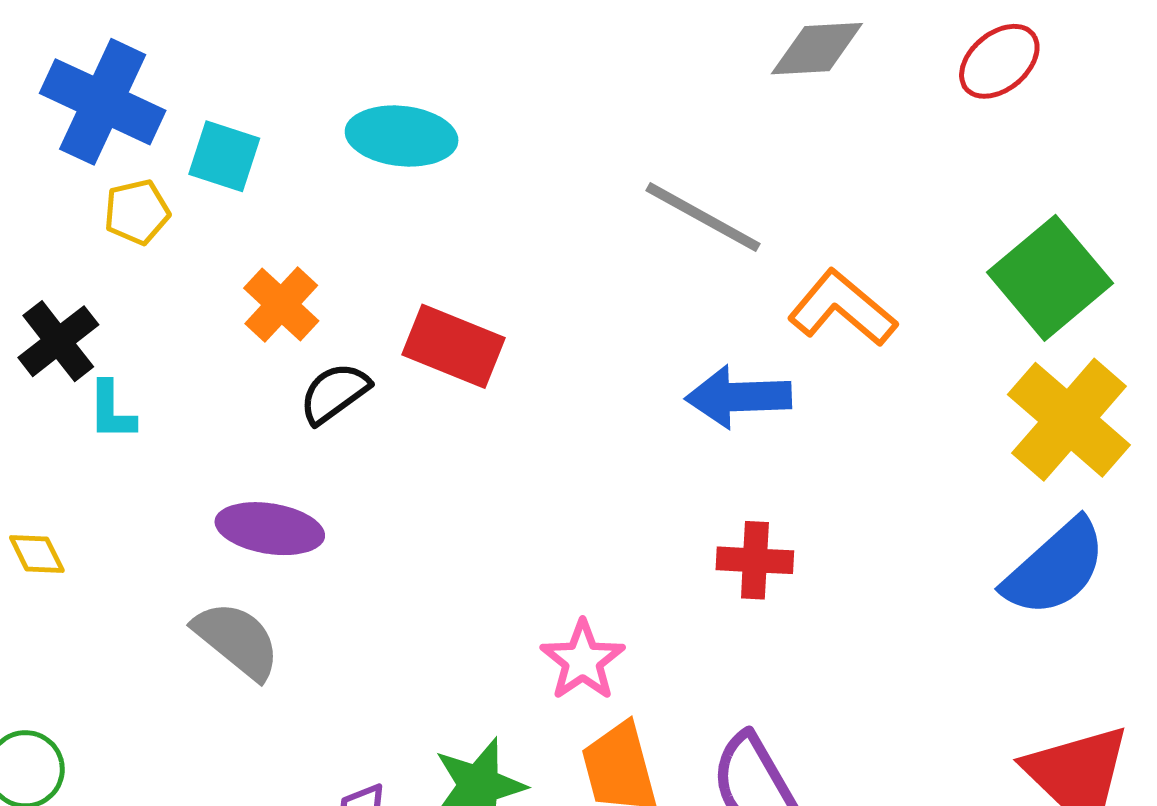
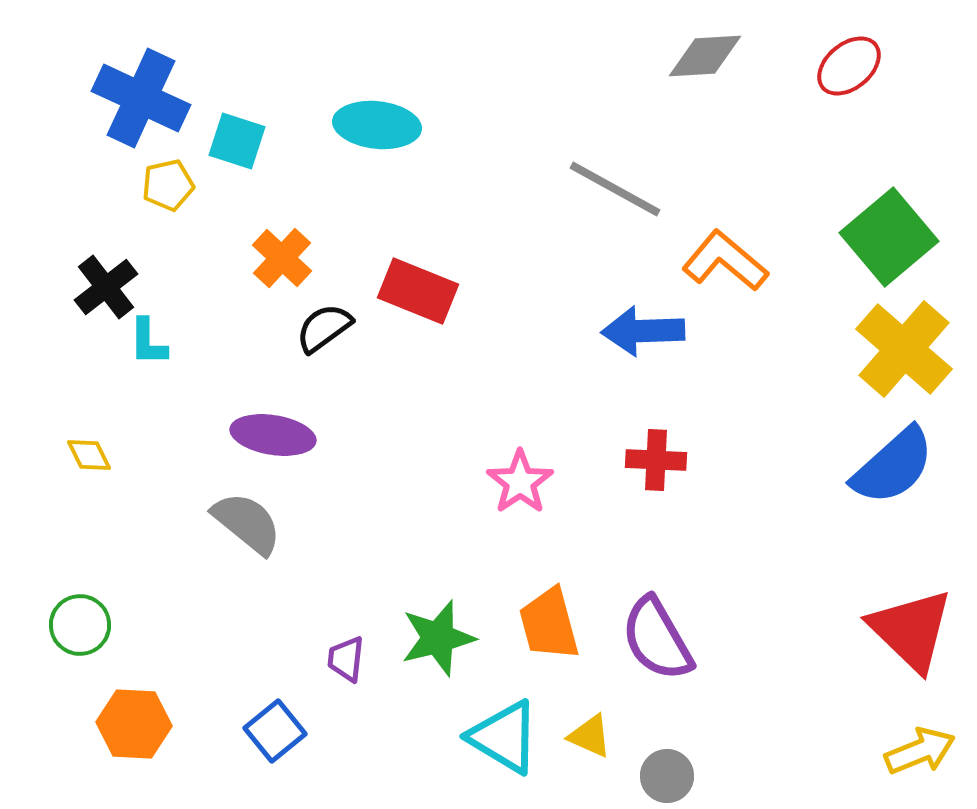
pink star: (583, 660) -> (520, 482), moved

